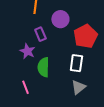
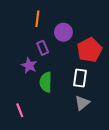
pink line: (25, 87) -> (20, 110), moved

